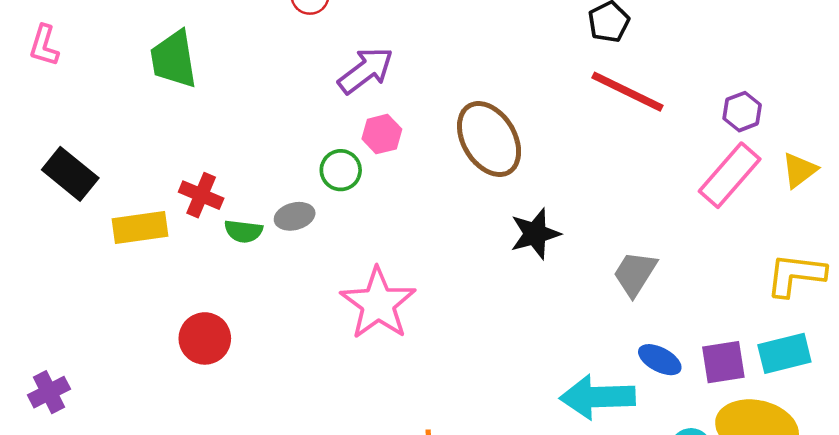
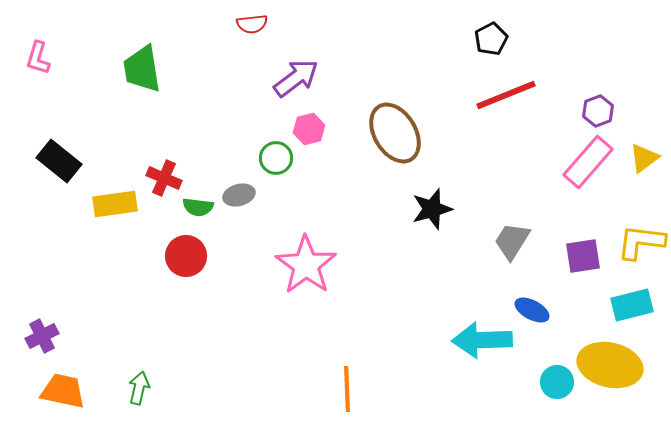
red line: (627, 92) -> (506, 95), turned -48
red circle: (205, 338) -> (186, 256), moved
purple square: (723, 362) -> (583, 256), moved

